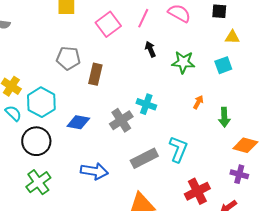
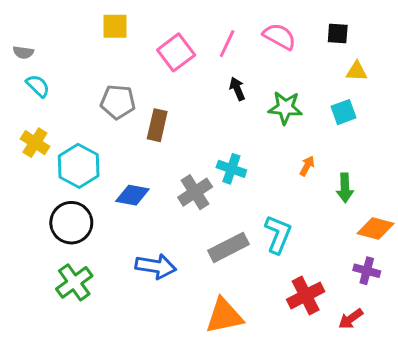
cyan semicircle: (13, 113) -> (38, 86), moved

